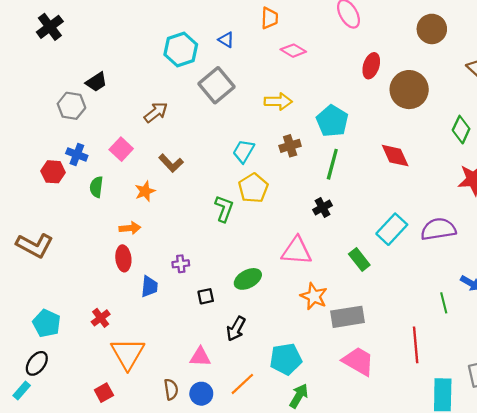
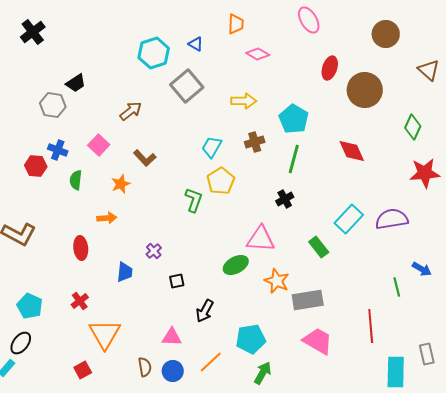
red ellipse: (123, 258) -> (81, 248), moved
purple cross: (181, 264) -> (154, 251), turned -35
green ellipse: (248, 279) -> (236, 265), moved

